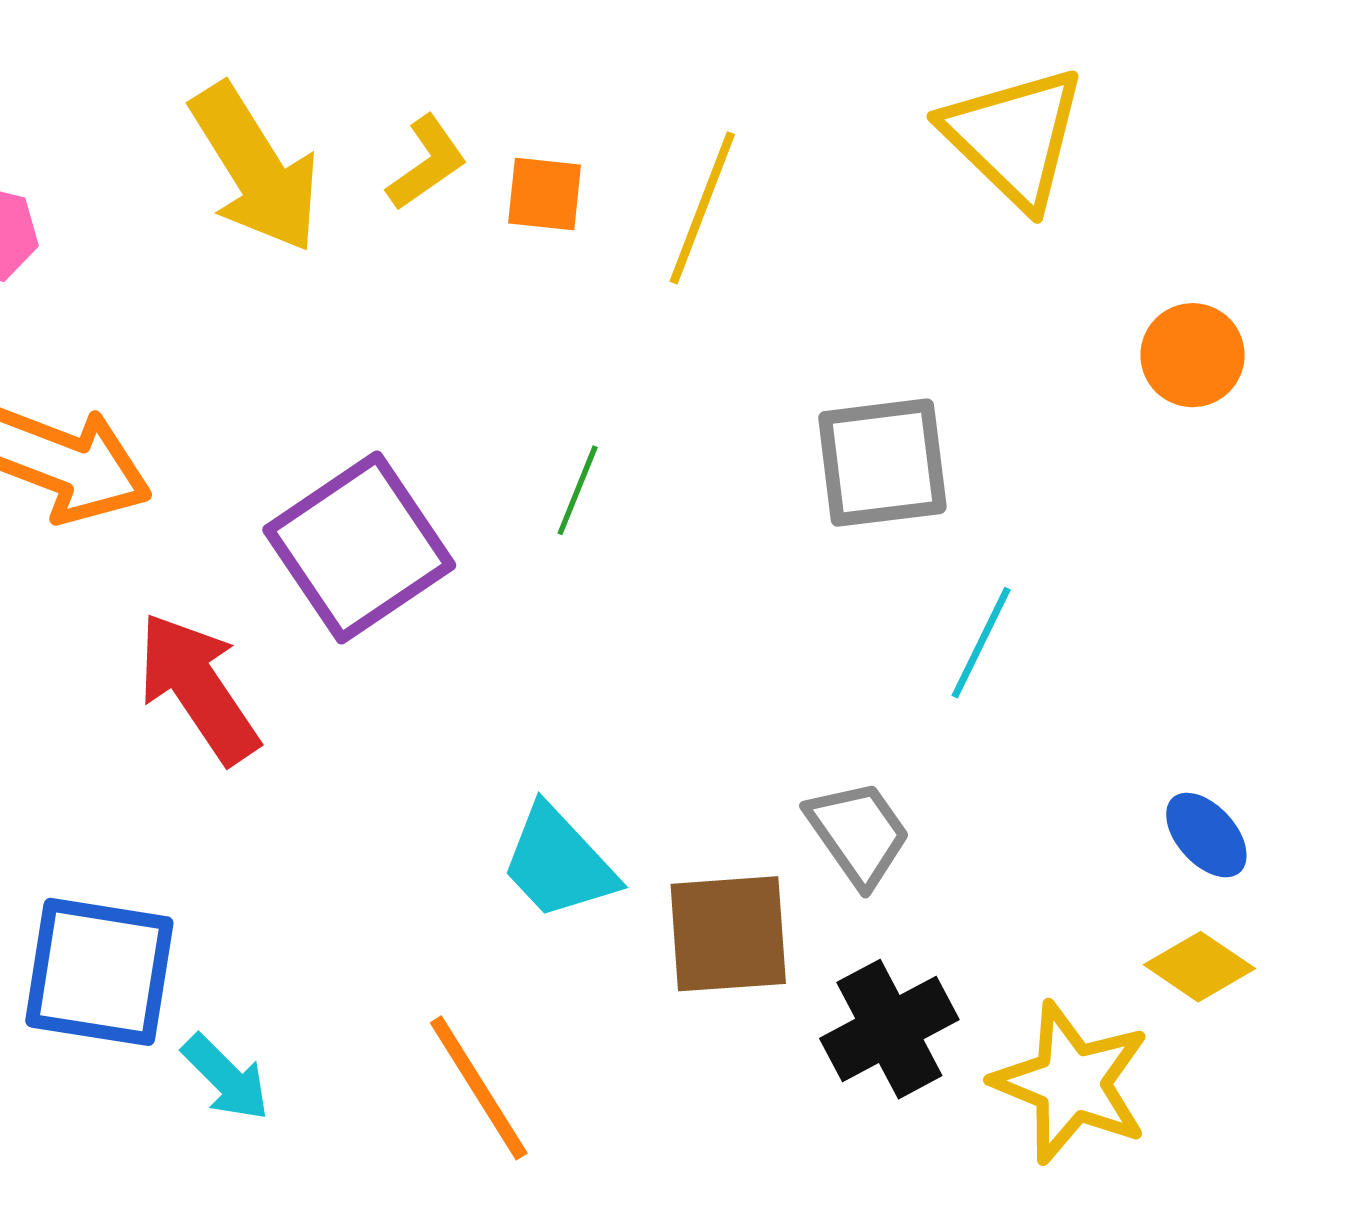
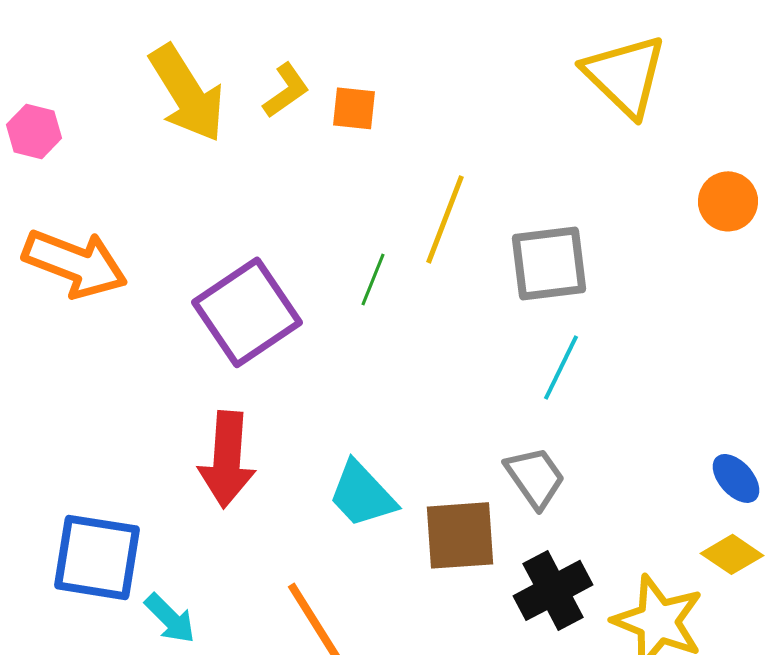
yellow line: (702, 208) -> (445, 219), moved
cyan line: (981, 643) -> (561, 367), moved
red arrow: (198, 688) -> (227, 459), moved, turned -142

